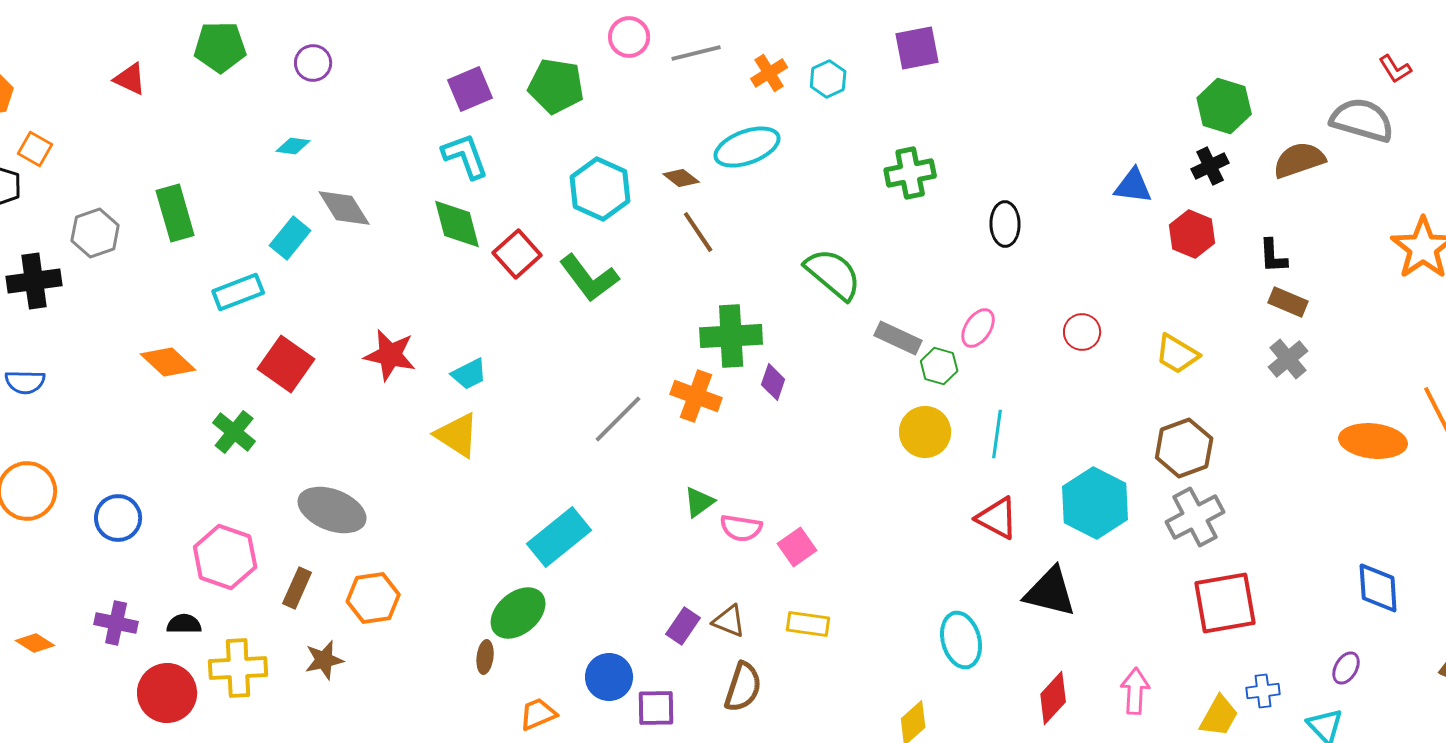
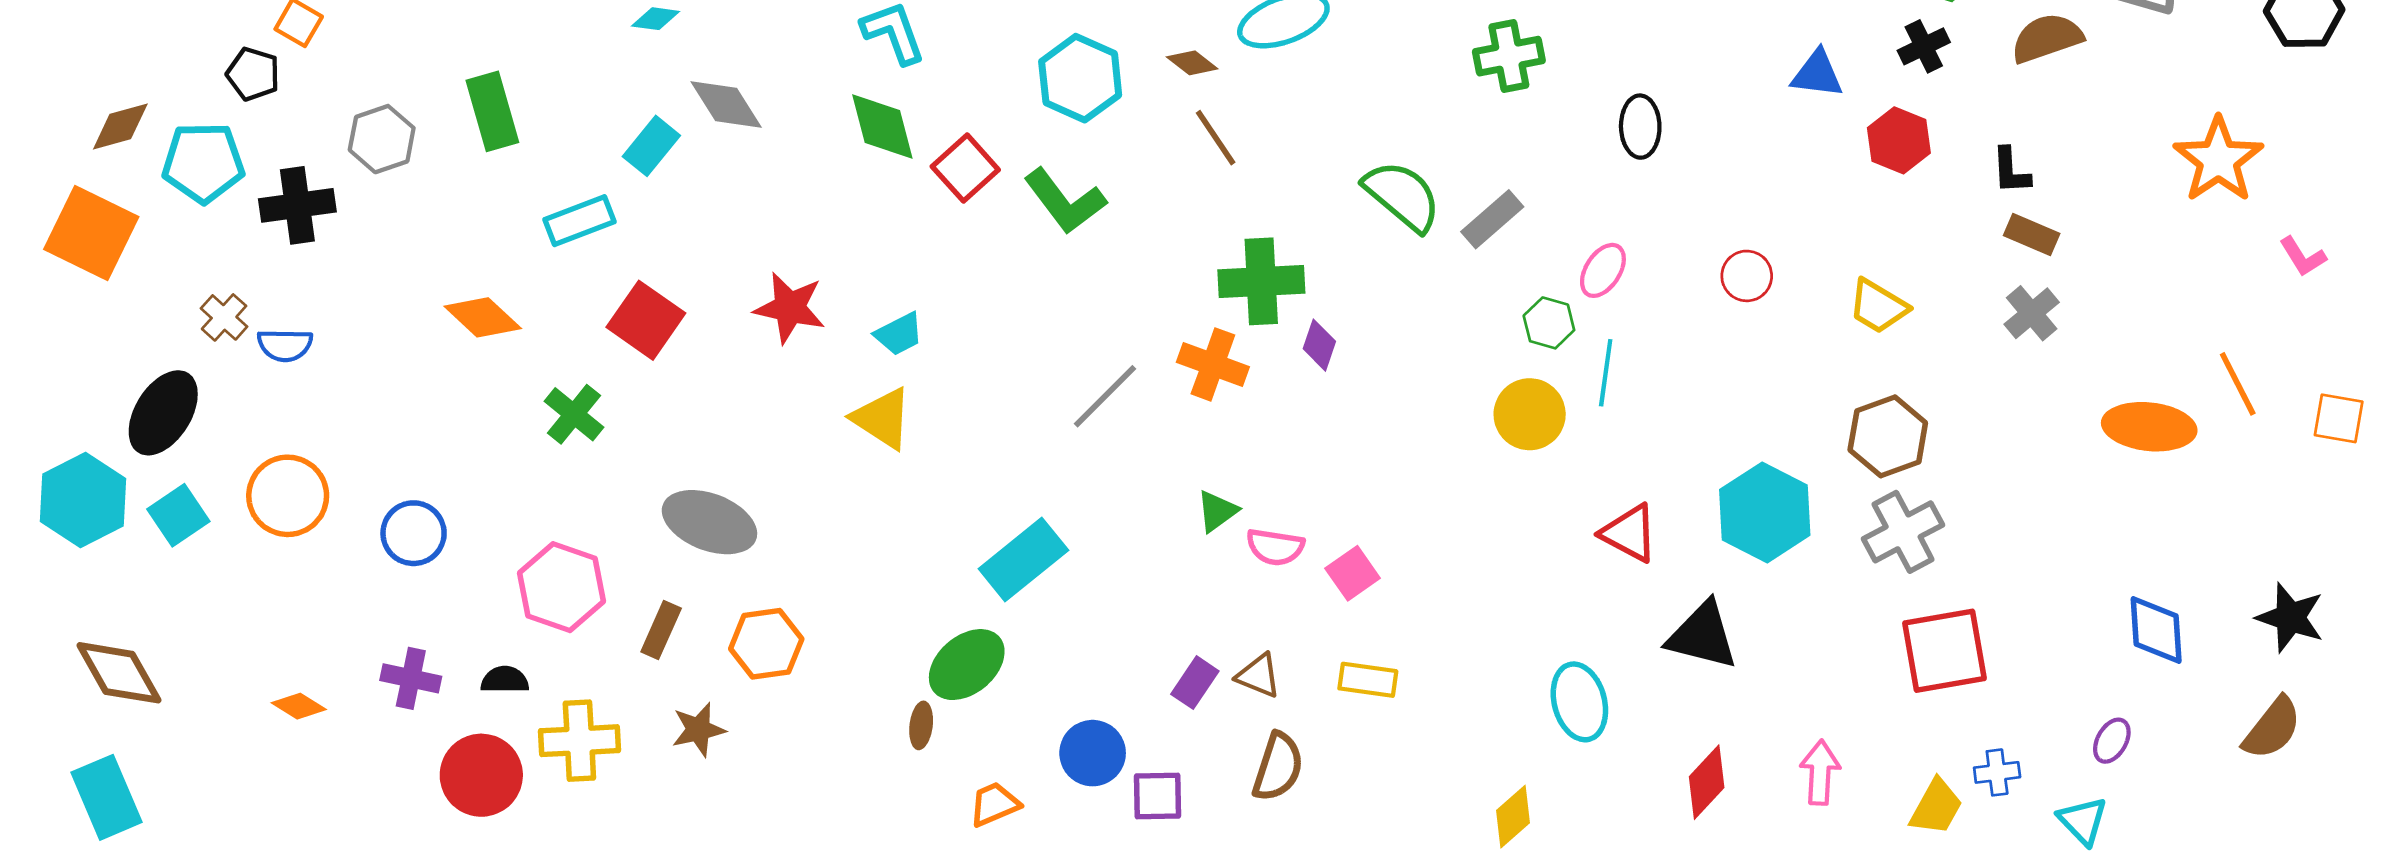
gray rectangle: (898, 338) -> (1492, 219), moved, turned -66
cyan line: (997, 434) -> (1606, 373), moved

